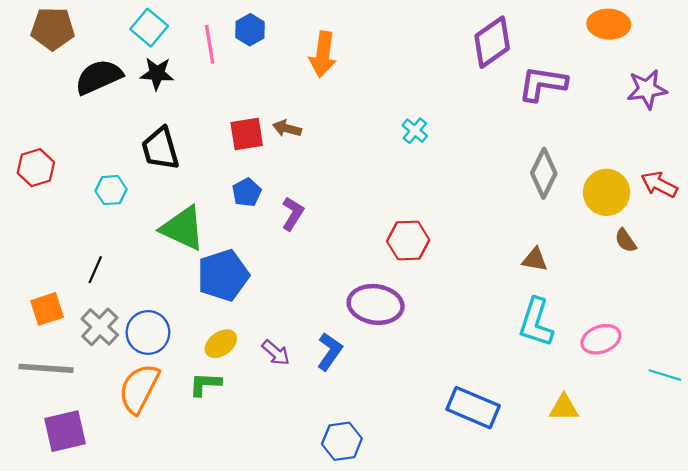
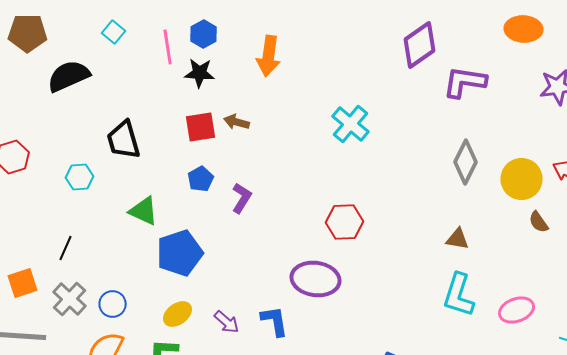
cyan square: (149, 28) -> (114, 32), size x0.7
black star: (157, 74) -> (200, 73), moved
cyan cross: (415, 131) -> (351, 124), size x1.6
green triangle: (183, 228) -> (144, 211), size x0.7
blue circle: (148, 332) -> (113, 304), size x0.7
blue L-shape: (330, 352) -> (275, 321), turned -44

